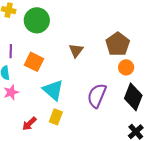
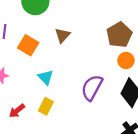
brown triangle: (76, 50) -> (62, 35), moved
cyan triangle: (53, 90) -> (46, 77), size x0.7

